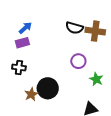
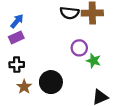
green star: (96, 79) -> (94, 61), moved
brown star: (31, 94) -> (24, 87), moved

